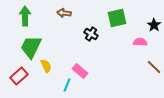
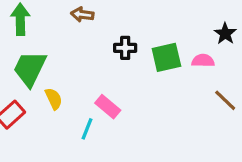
green square: (117, 18) -> (166, 57), moved
black cross: (91, 34) -> (125, 48), turned -32

